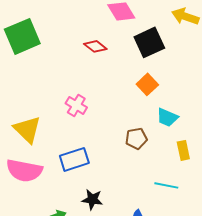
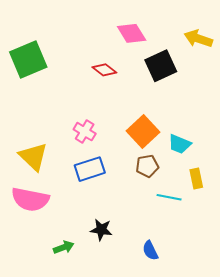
orange square: (147, 84) -> (143, 132), moved, size x1.4
blue rectangle: (74, 159) -> (90, 169), moved
cyan line: (166, 185) -> (169, 197), moved

